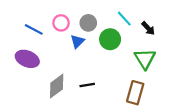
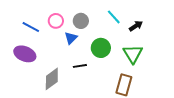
black arrow: (148, 28) -> (136, 26), turned -80
green circle: (110, 39) -> (101, 48), moved
black line: (87, 85) -> (80, 66), moved

